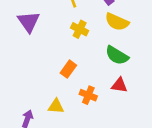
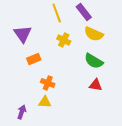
orange rectangle: (68, 69) -> (34, 59), moved, turned 32
orange cross: (88, 95) -> (48, 83), moved

